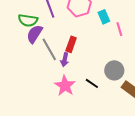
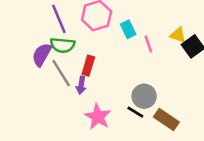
green semicircle: (28, 20) -> (62, 45), moved
black line: (92, 83) -> (135, 112), moved
pink star: (65, 86) -> (98, 117), moved

